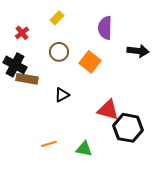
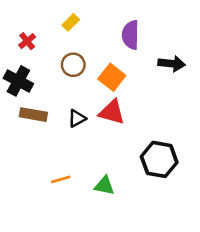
brown rectangle: (27, 79) -> (33, 115), moved
red triangle: (108, 110) -> (112, 112), moved

